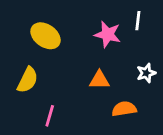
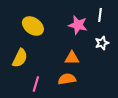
white star: (146, 73) -> (102, 43), moved
orange semicircle: (124, 109) -> (67, 79), moved

